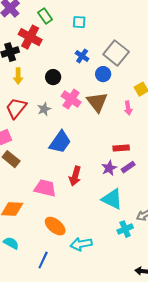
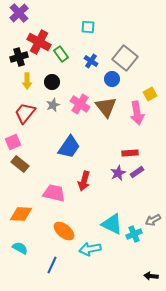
green rectangle: (45, 16) -> (61, 54), moved
black circle: (53, 77) -> (52, 82), moved
pink arrow: (128, 108) -> (137, 113), size x1.6
gray star: (44, 109) -> (53, 105), moved
cyan triangle: (112, 199) -> (112, 224), moved

